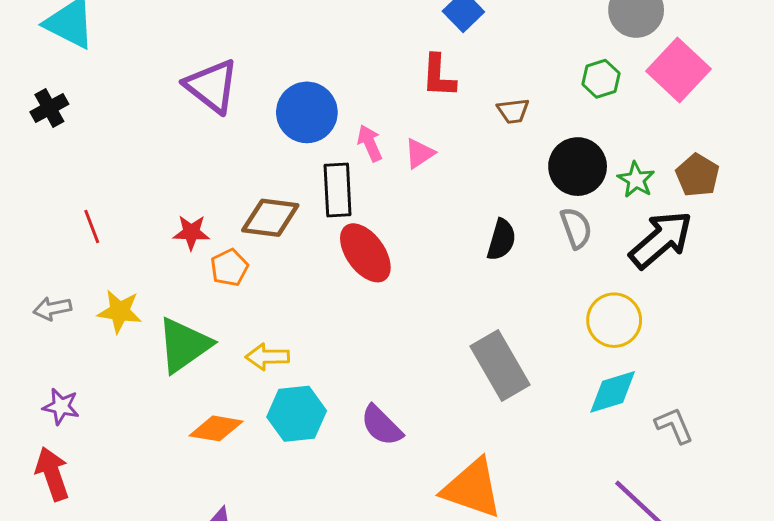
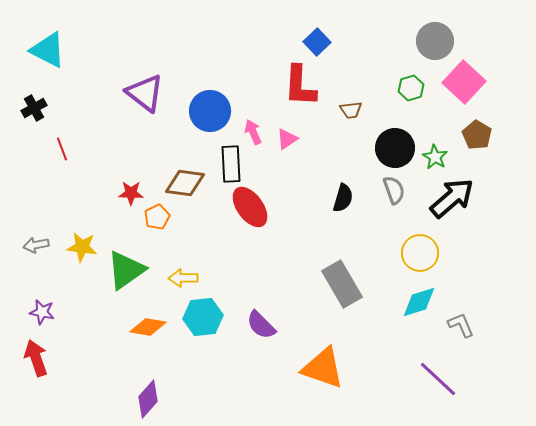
red L-shape: (439, 76) -> (300, 86), size x1.4
brown pentagon: (698, 175) -> (477, 135), moved
red line: (92, 227) -> (62, 149), moved

